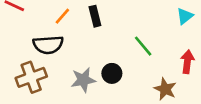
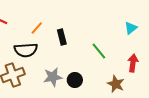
black rectangle: (95, 16) -> (62, 37), moved
black circle: (112, 73) -> (75, 80), moved

